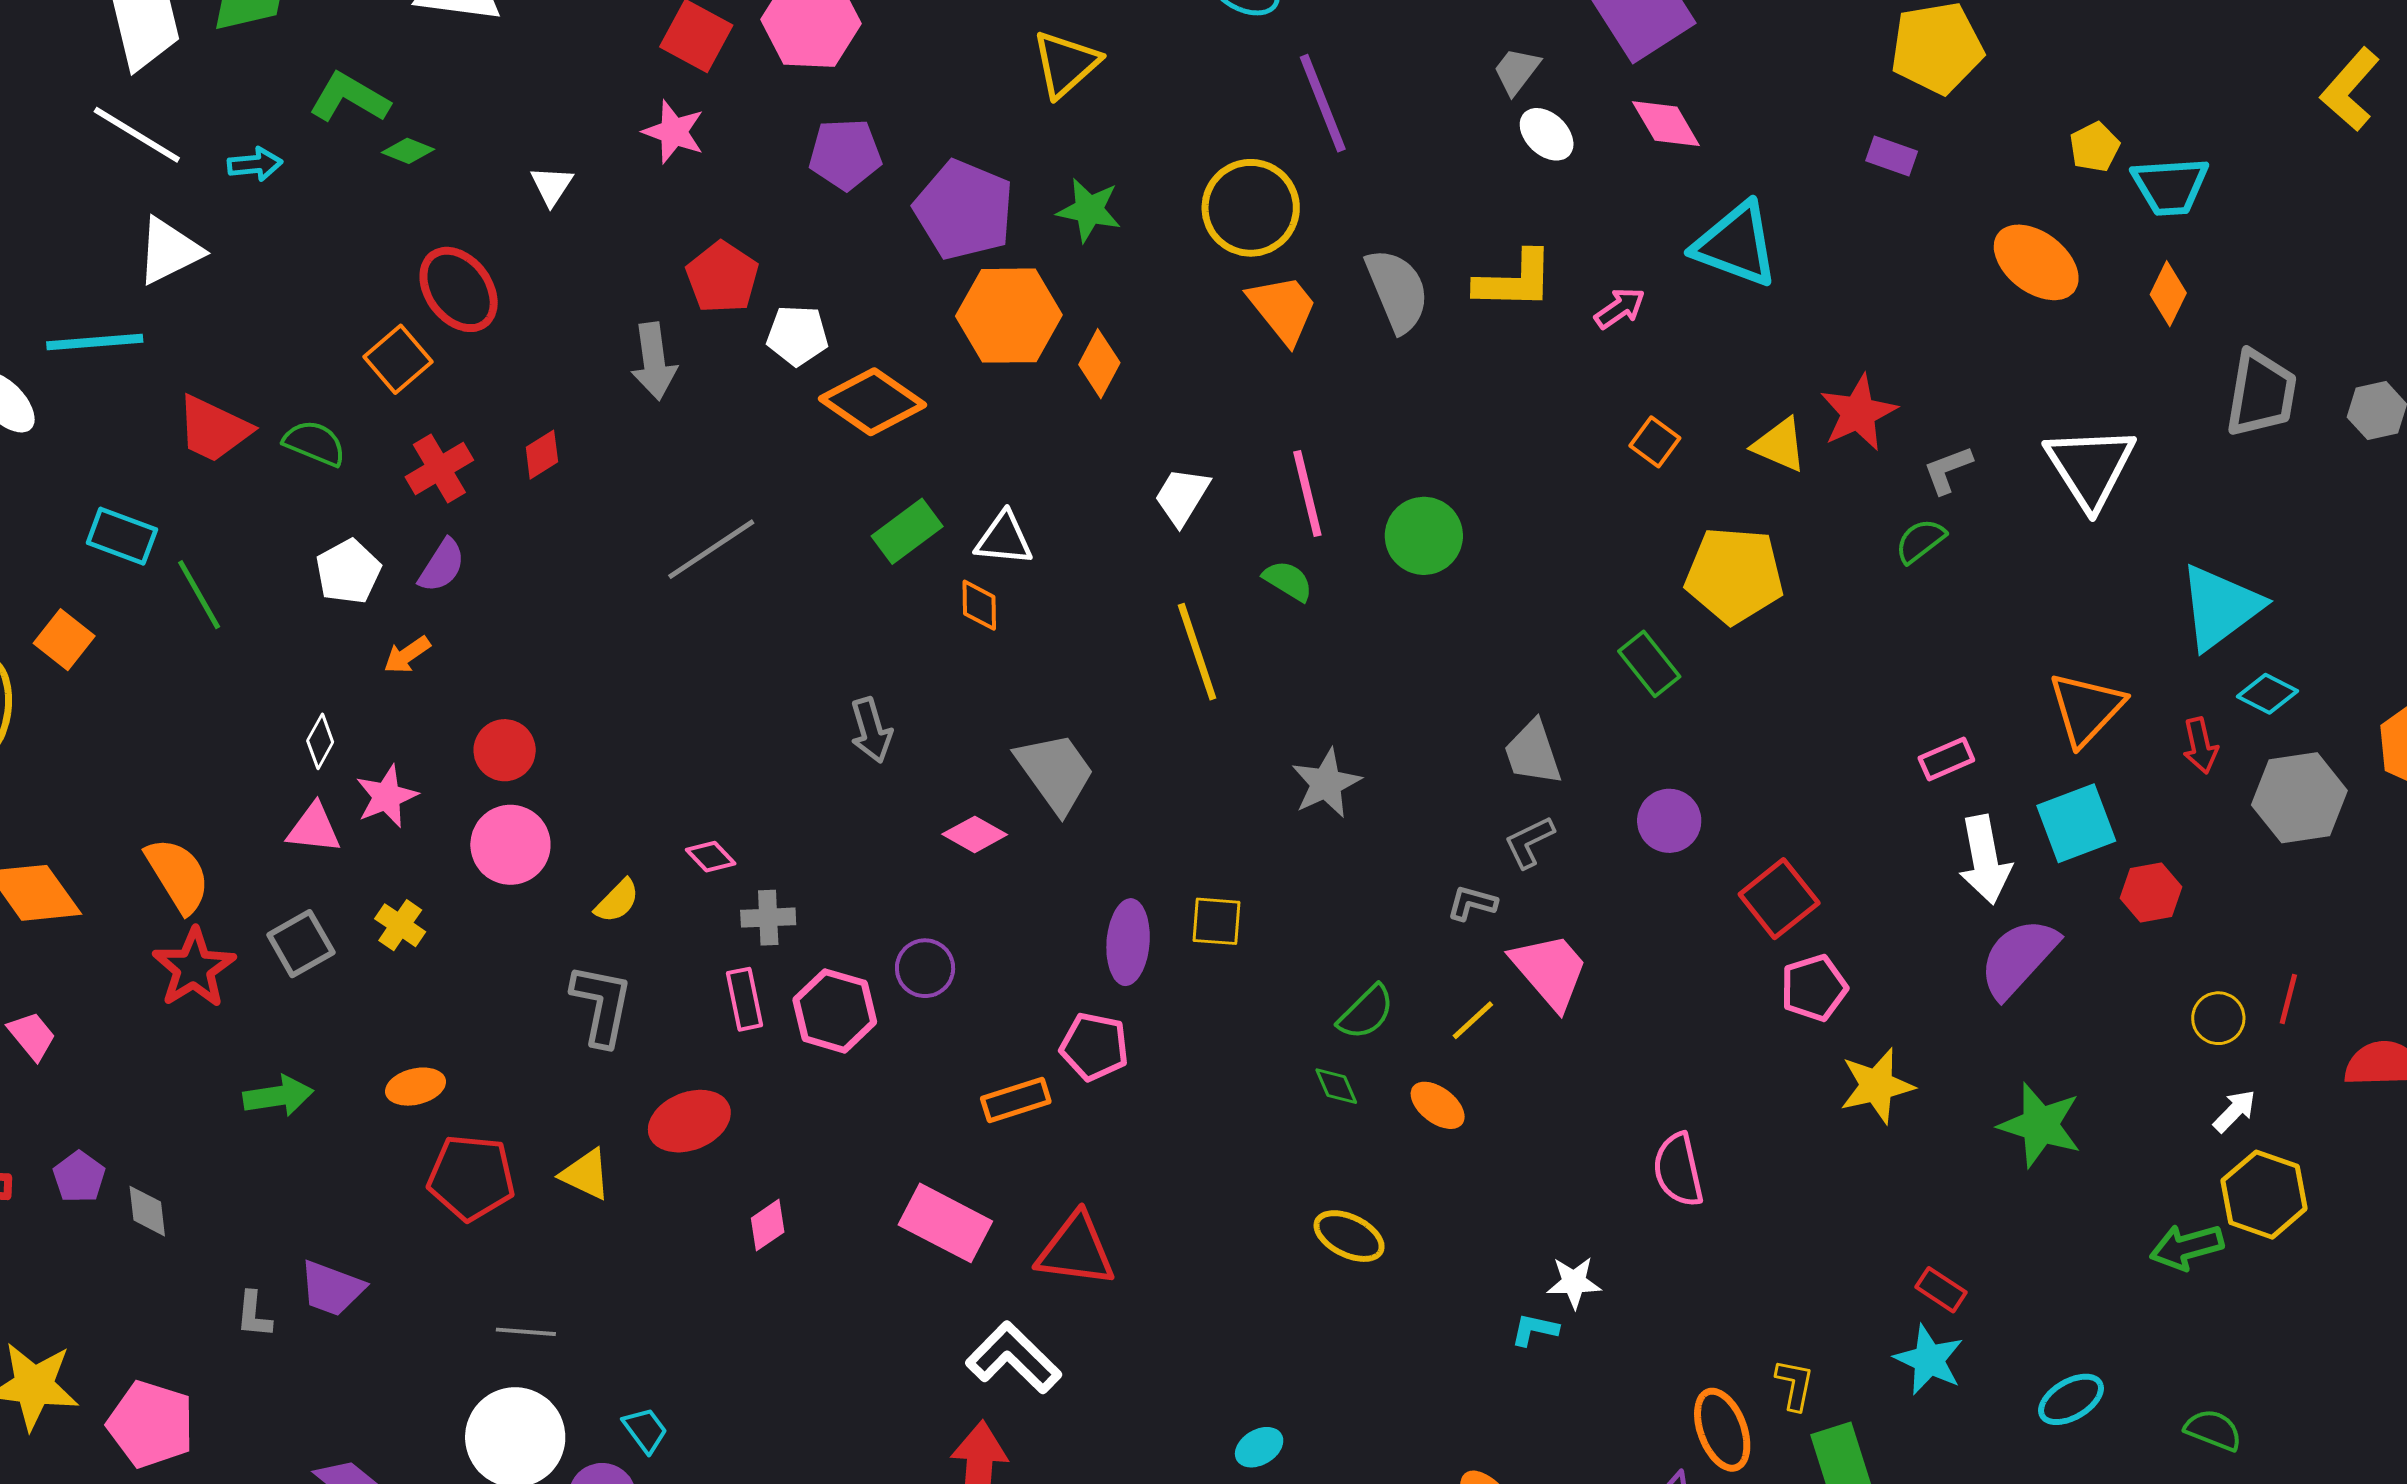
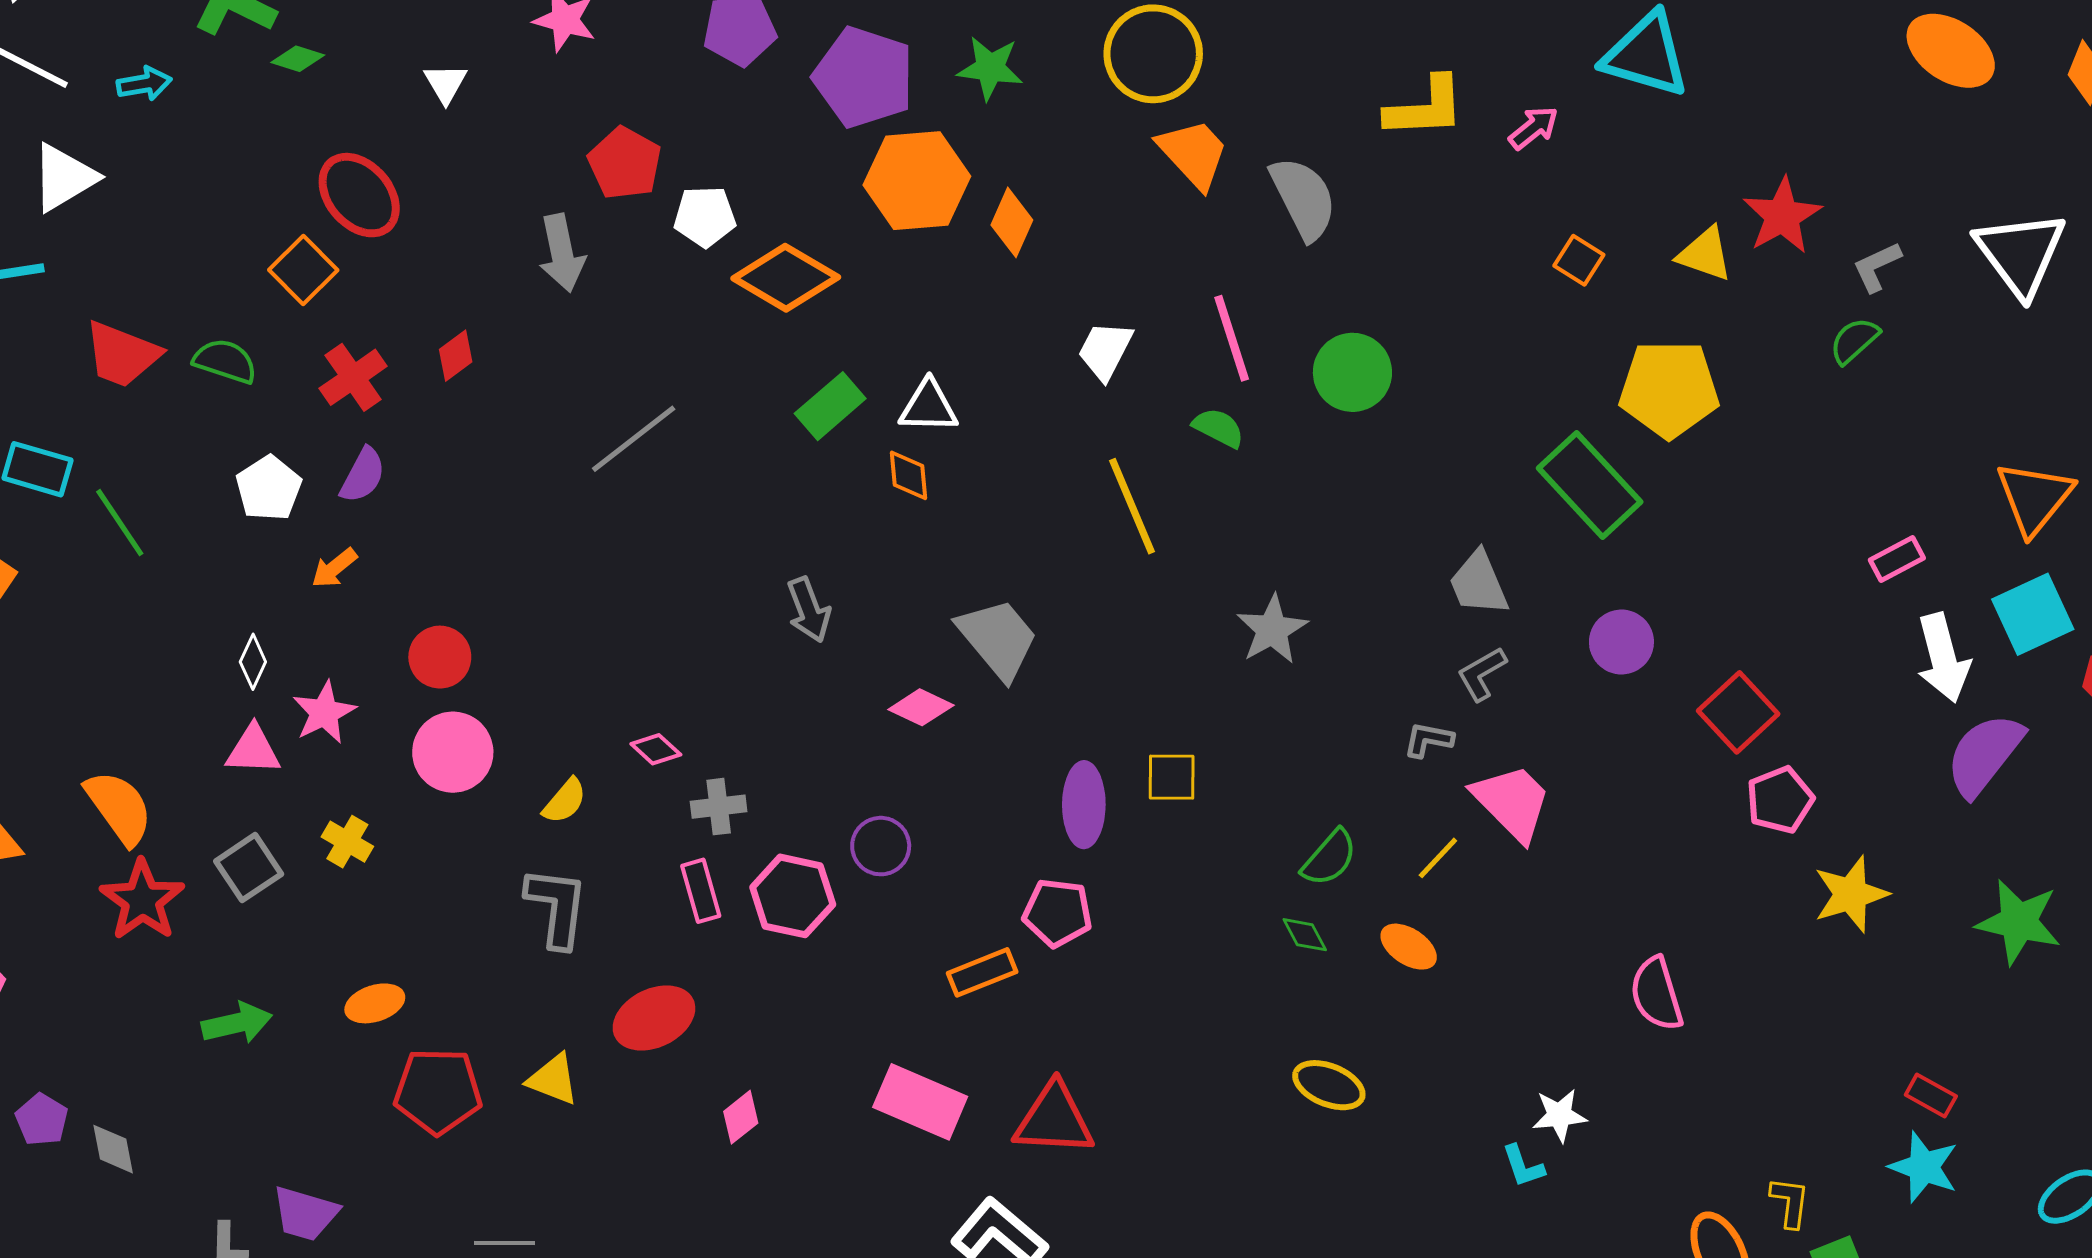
gray semicircle: (1397, 290) -> (1303, 198), moved
green rectangle: (1649, 664) -> (1590, 485), size x1.6
cyan L-shape: (1535, 1330) -> (1523, 1166), turned -117

